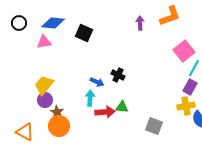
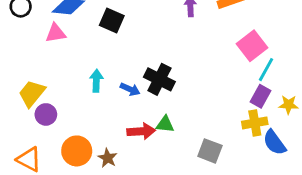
black cross: (118, 75) -> (159, 79), size x1.5
yellow trapezoid: (44, 85) -> (32, 93), moved
cyan arrow: (90, 98) -> (96, 81), moved
purple circle: (45, 100) -> (46, 114), moved
brown star: (57, 112) -> (108, 158), moved

